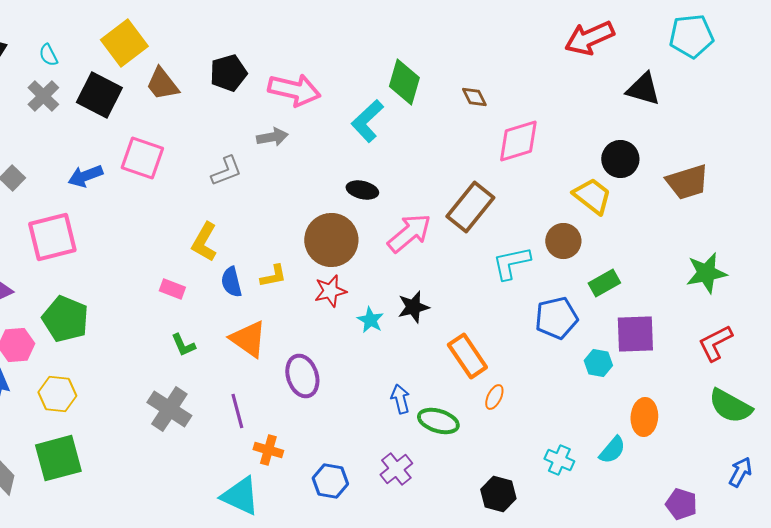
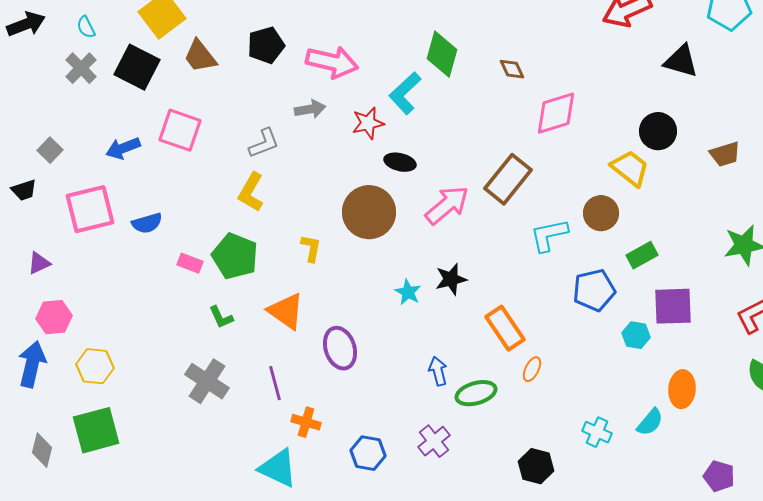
brown trapezoid: (687, 182) -> (725, 154), size x0.7
yellow L-shape: (204, 242) -> (251, 192), moved
yellow L-shape: (273, 276) -> (311, 248), turned -68
blue semicircle: (231, 282) -> (147, 223), moved, turned -92
pink rectangle: (172, 289) -> (190, 263), moved
red star: (330, 291) -> (368, 123), moved
green pentagon: (65, 319) -> (235, 256), moved
green ellipse: (438, 421) -> (476, 393), turned -33

